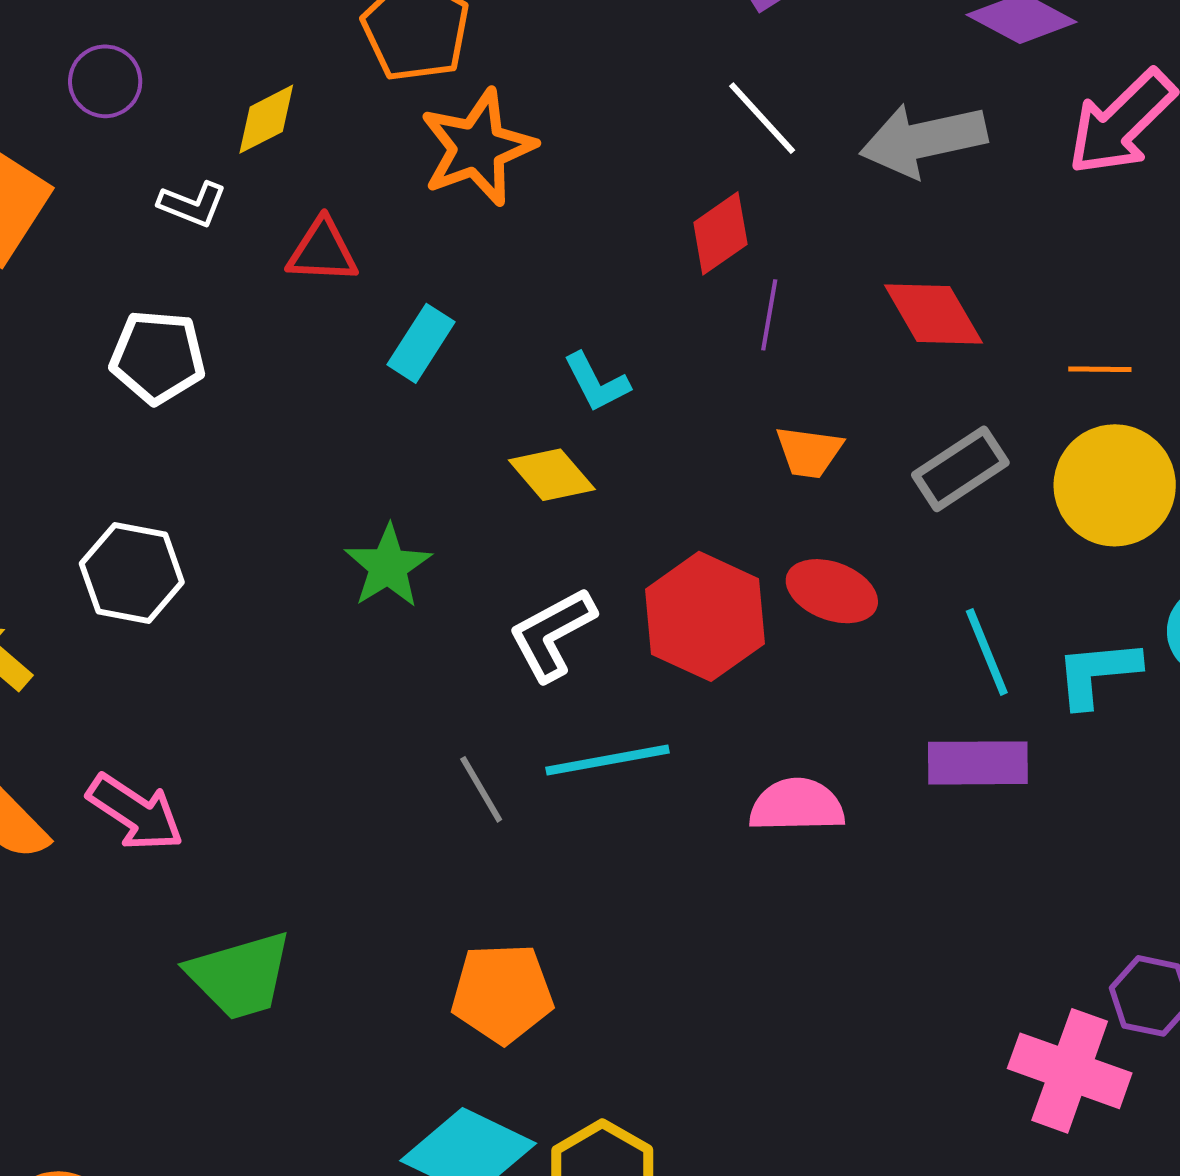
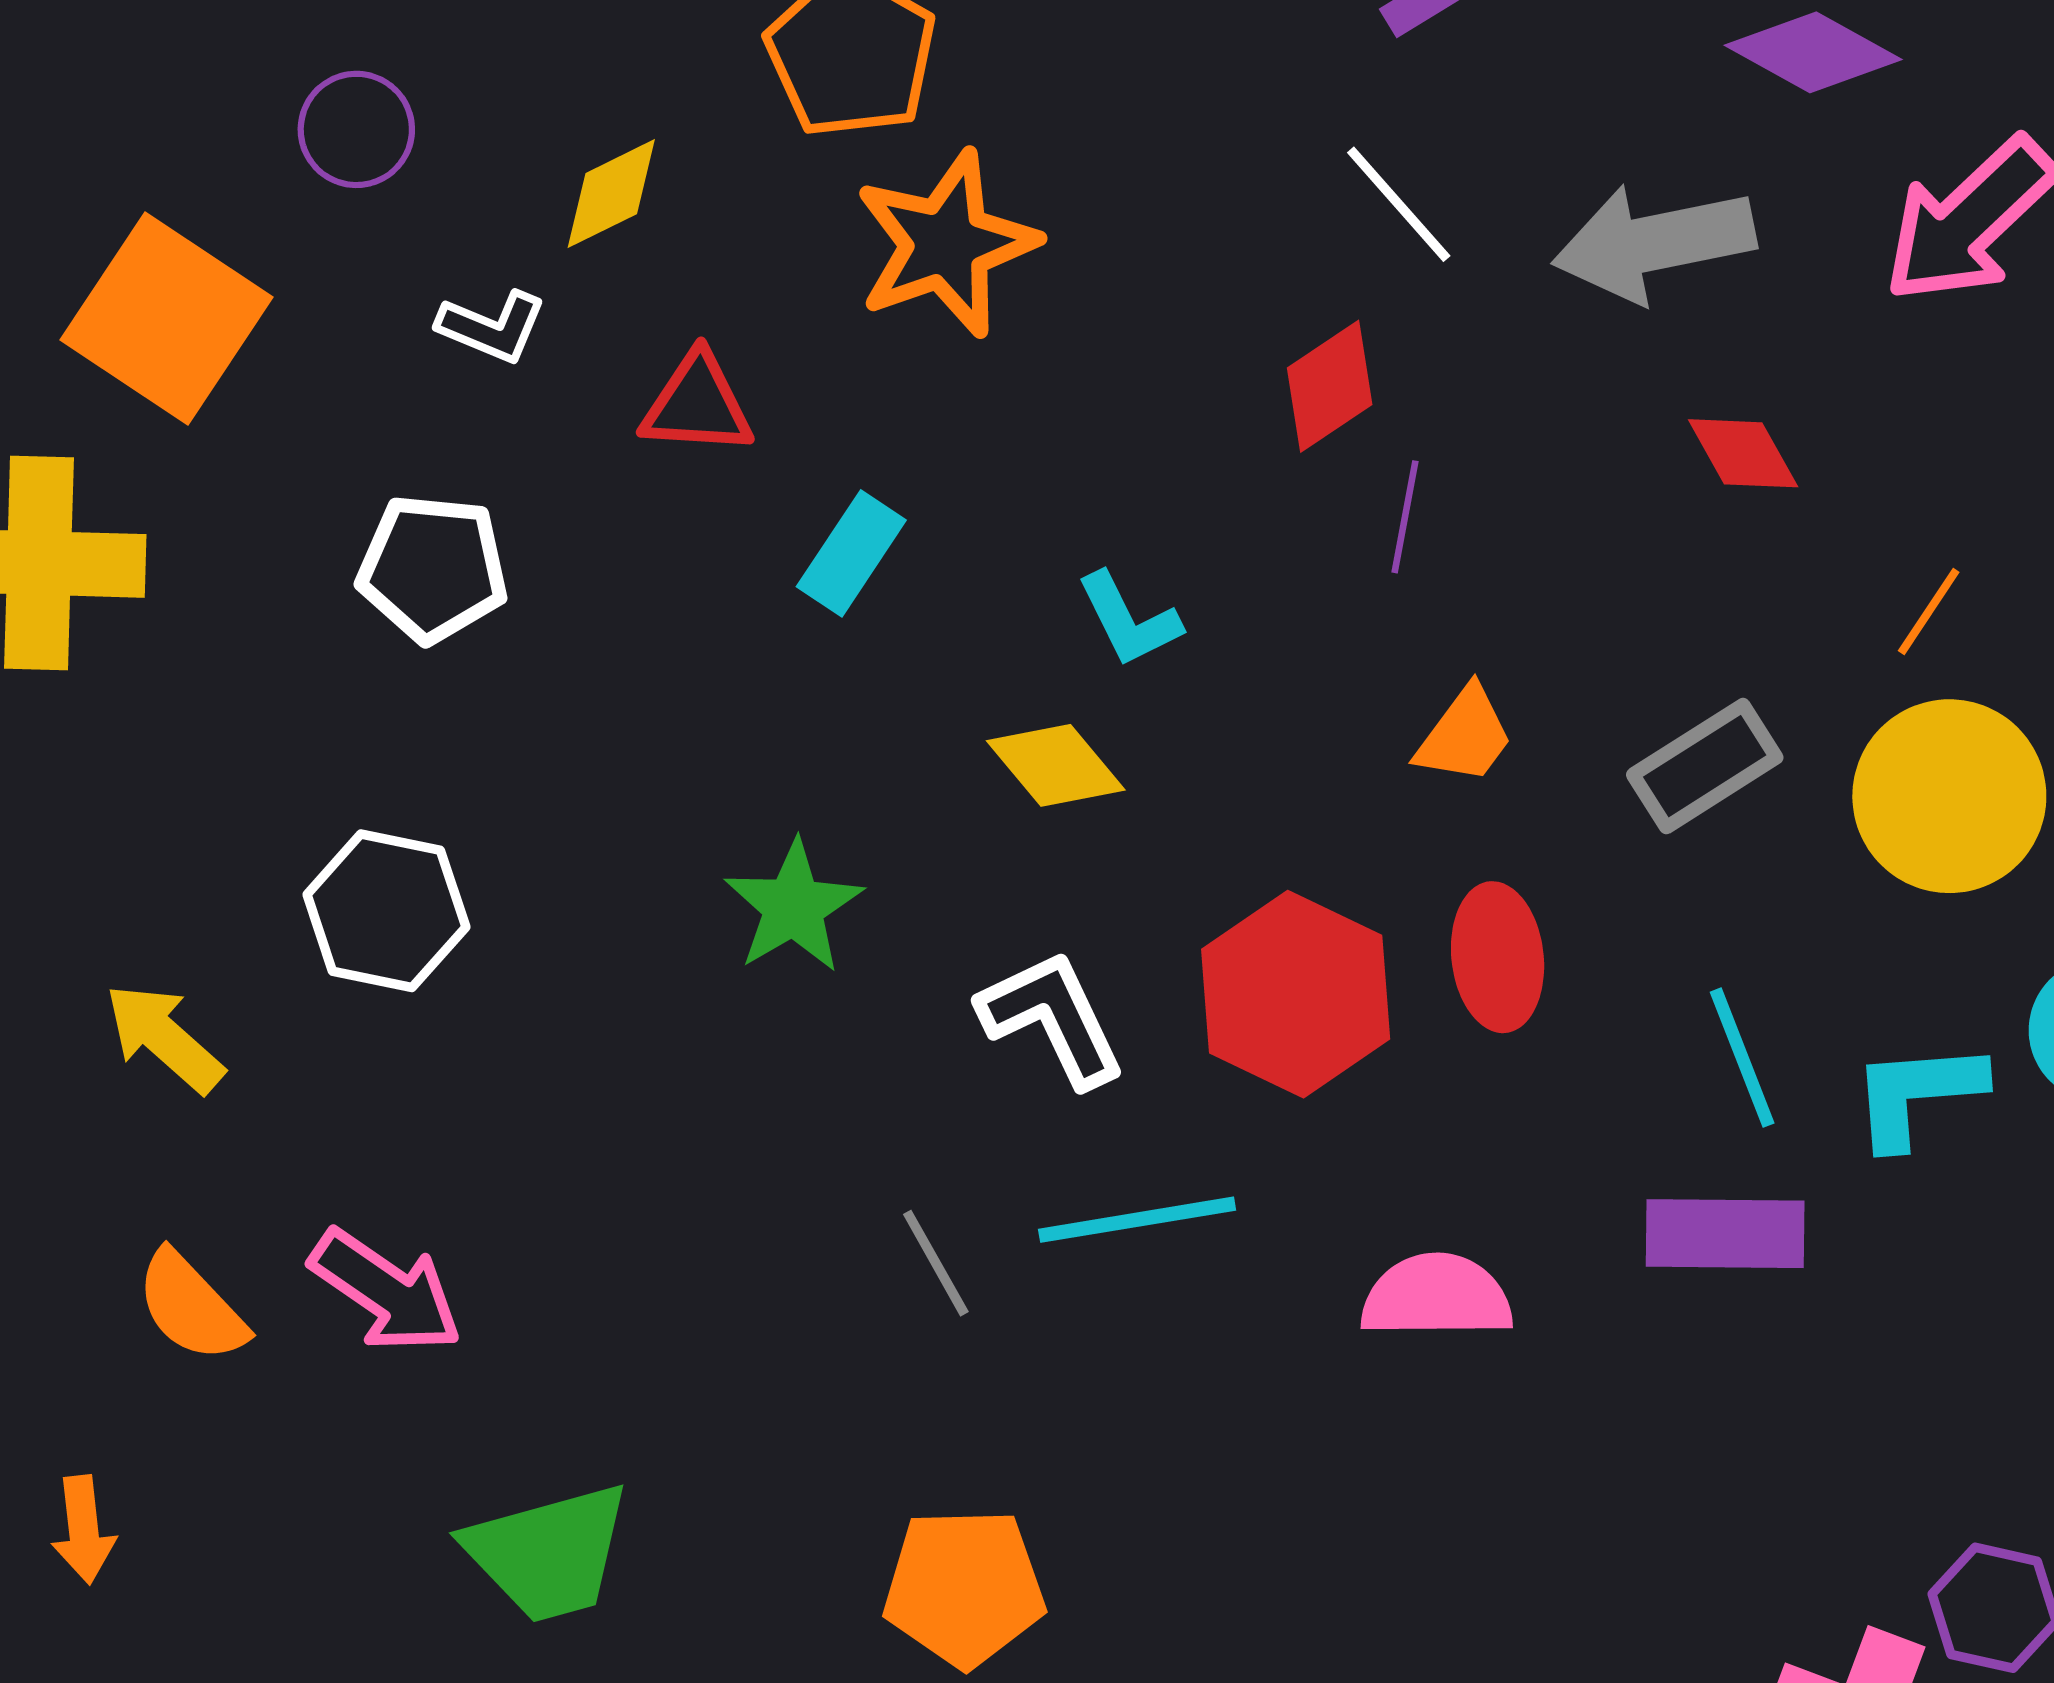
red diamond: (933, 314) -> (1743, 453), moved, size x0.7
orange line: (1100, 369) -> (1929, 612), turned -58
orange trapezoid: (809, 452) -> (1465, 735), turned -62
red ellipse: (832, 591) -> (1498, 957), turned 62
white L-shape: (552, 634) -> (1052, 1018), turned 92

